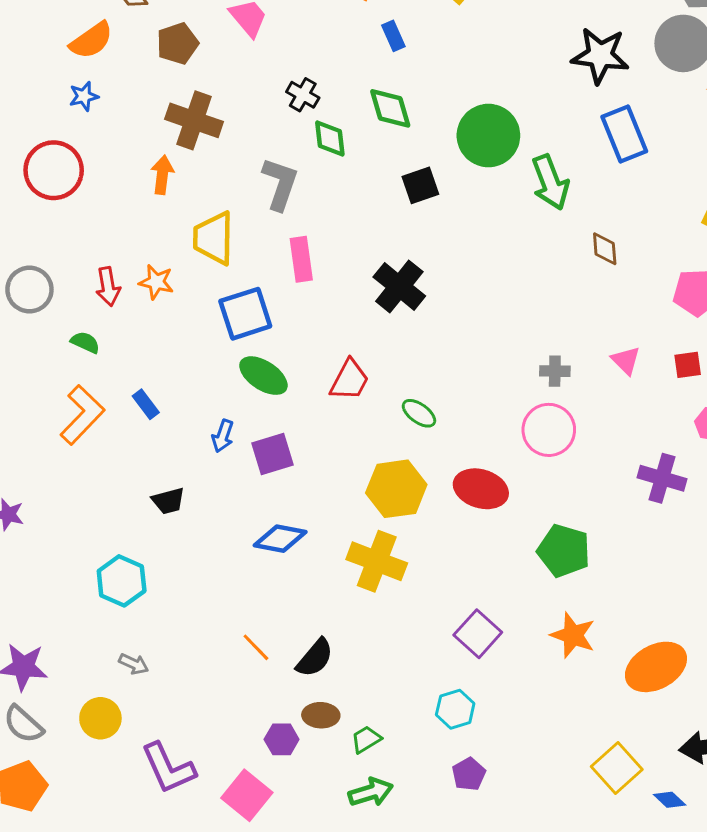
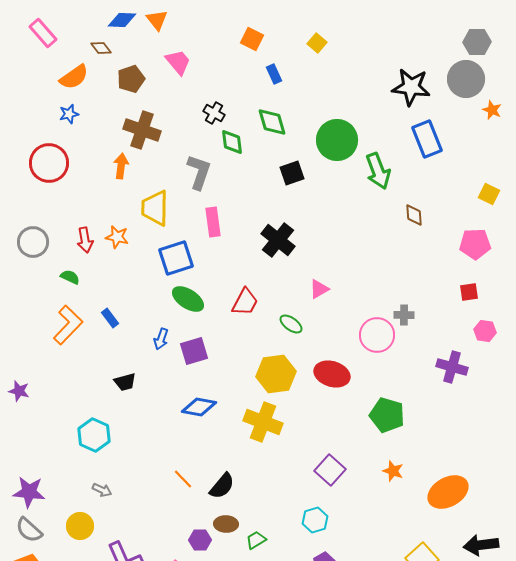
pink triangle: (626, 360) -> (319, 289), moved, turned 45
gray cross: (555, 371) -> (404, 315), moved
orange star: (573, 635) -> (393, 471), size x0.7

